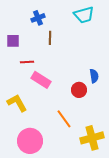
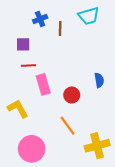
brown line: (50, 38) -> (60, 29), moved
purple square: (13, 41) -> (23, 44), moved
pink rectangle: (41, 80) -> (43, 84), turned 42
red circle: (79, 90) -> (72, 95), moved

